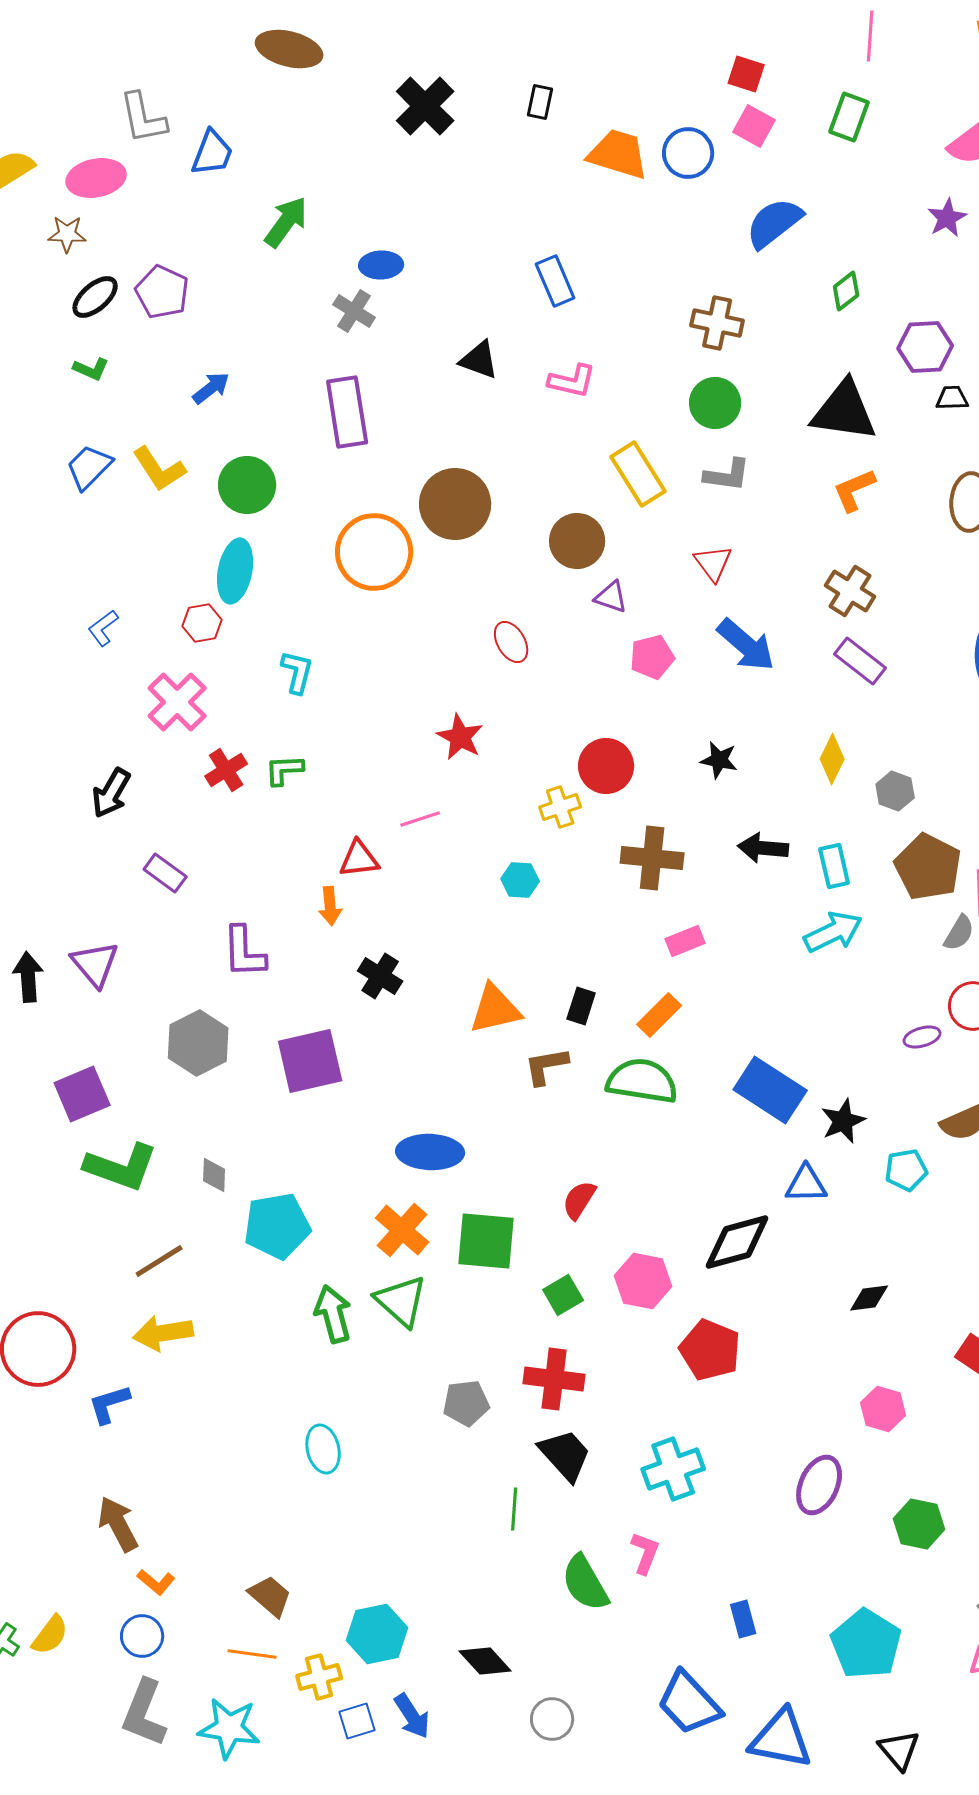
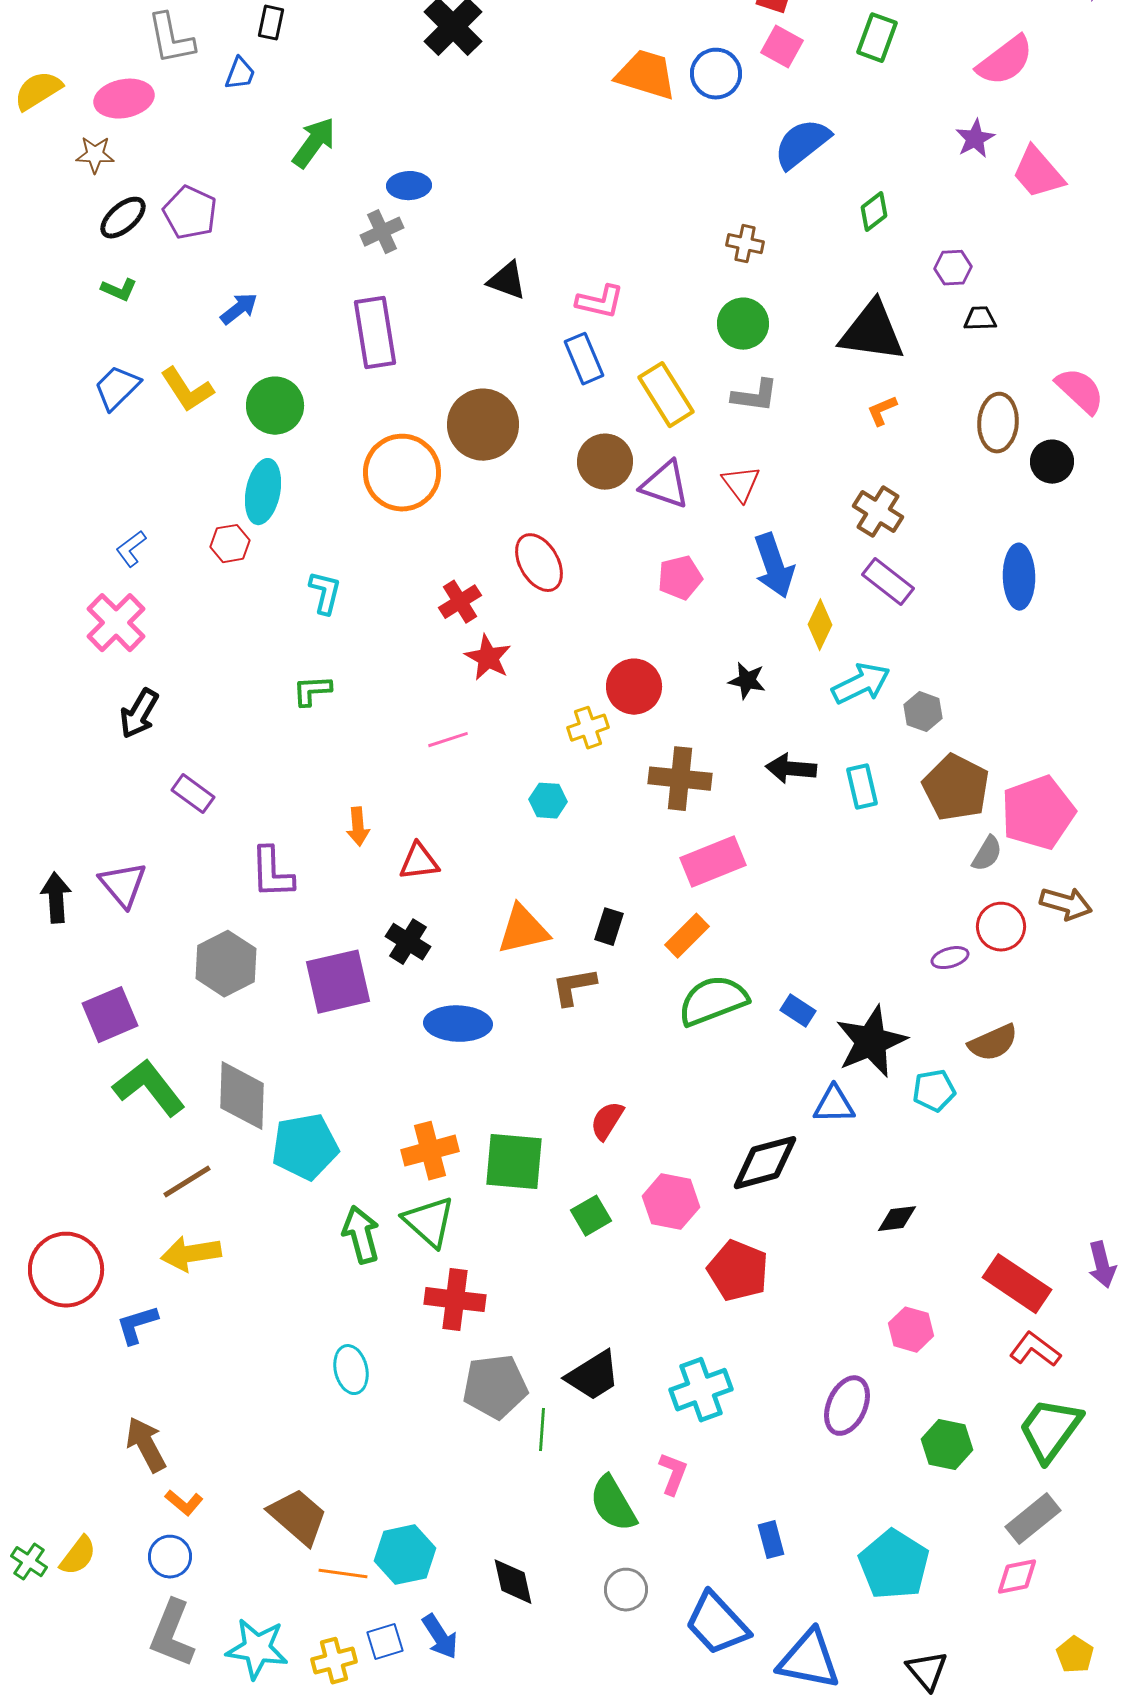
black rectangle: (540, 102) -> (271, 23), moved
blue trapezoid: (212, 153) -> (240, 74), size x0.7
blue rectangle: (555, 281) -> (584, 359), moved
gray cross: (354, 311) -> (382, 232), turned 33
brown cross: (717, 323) -> (745, 244), size x0.7
purple hexagon: (925, 347) -> (953, 268), size x0.7
orange L-shape: (854, 490) -> (882, 411), size x0.7
purple triangle: (611, 597) -> (665, 485), moved, size x1.5
red ellipse: (511, 642) -> (539, 563), size x1.4
blue arrow: (746, 645) -> (774, 566), turned 30
pink cross: (177, 702) -> (116, 623), moved
yellow diamond: (832, 759) -> (820, 625), moved
red cross: (226, 770) -> (460, 602), moved
red triangle: (359, 859) -> (419, 862), moved
cyan arrow: (833, 932) -> (861, 684), moved
pink rectangle: (685, 941) -> (713, 862), size x1.6
black cross: (380, 976) -> (408, 942), moved
green semicircle: (642, 1081) -> (713, 1001), moved, turned -30
blue rectangle: (770, 1090) -> (798, 1011), size x0.5
black star: (843, 1121) -> (871, 1042), size x1.6
blue ellipse: (430, 1152) -> (458, 1024), moved
green L-shape: (121, 1167) -> (149, 1088), turned -148
gray diamond: (214, 1175) -> (242, 1096), size x2.0
orange cross: (402, 1230) -> (430, 1151), turned 34
red cross: (554, 1379) -> (455, 1300), moved
gray pentagon: (466, 1403) -> (495, 1387), moved, size x1.4
black trapezoid: (565, 1455) -> (593, 1376), turned 100
brown trapezoid: (270, 1596) -> (298, 1517), size x1.4
orange line: (252, 1654) -> (343, 1574), moved
black diamond: (485, 1661) -> (513, 1582), turned 30
yellow cross: (319, 1677) -> (334, 1661), moved
gray circle: (552, 1719) -> (626, 1590), moved

